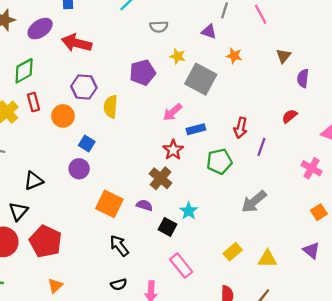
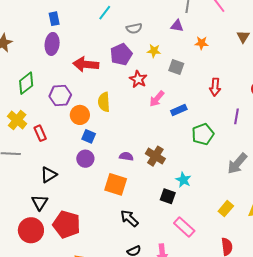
purple ellipse: (40, 29) -> (52, 44), moved, turned -40
red arrow: (77, 43) -> (86, 64), moved
purple pentagon: (142, 72) -> (121, 54), moved
gray square: (201, 79) -> (176, 67), size x0.6
purple hexagon: (84, 87) -> (60, 95), moved
red rectangle: (33, 102) -> (40, 133), moved
orange circle: (63, 116) -> (80, 115), moved
red arrow: (241, 128) -> (215, 87), moved
red star: (173, 150) -> (138, 79), moved
purple semicircle: (144, 205) -> (126, 156), moved

